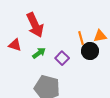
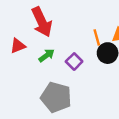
red triangle: (15, 45) -> (18, 46), turned -40

